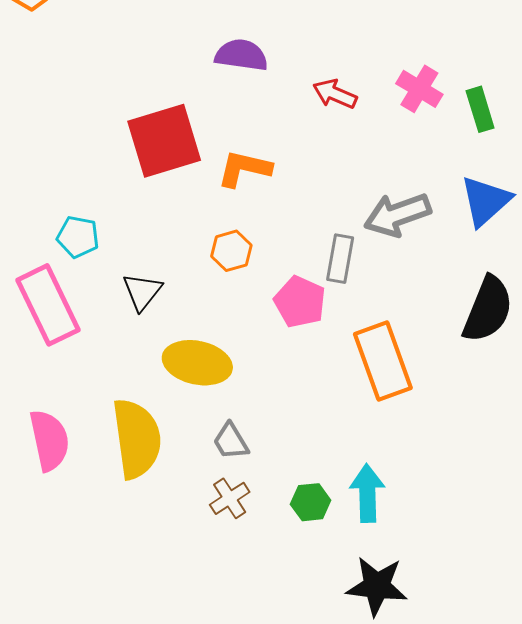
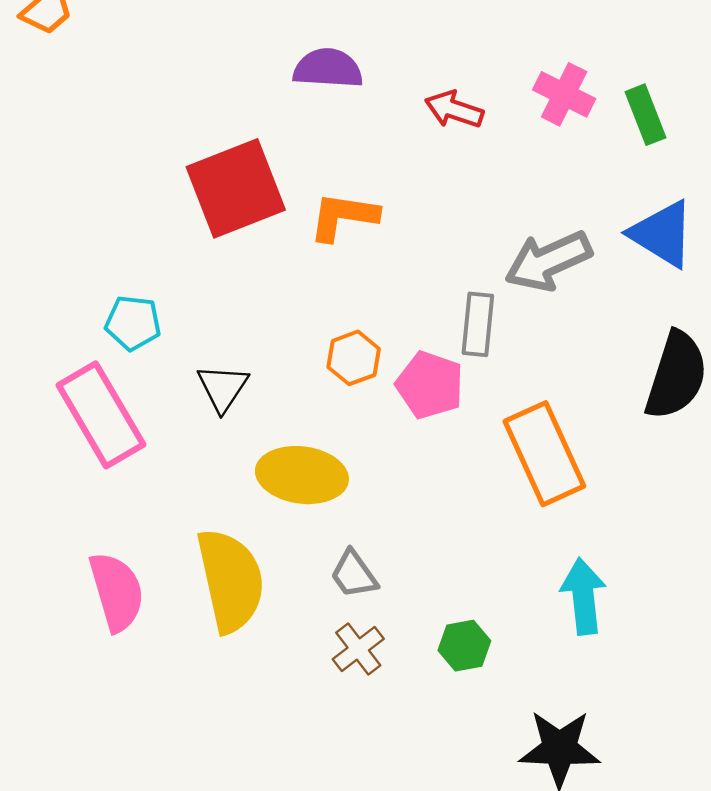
blue triangle: (486, 201) -> (662, 234), turned -42
orange hexagon: (231, 251) -> (354, 358), moved
cyan arrow: (367, 493) -> (583, 596), moved

